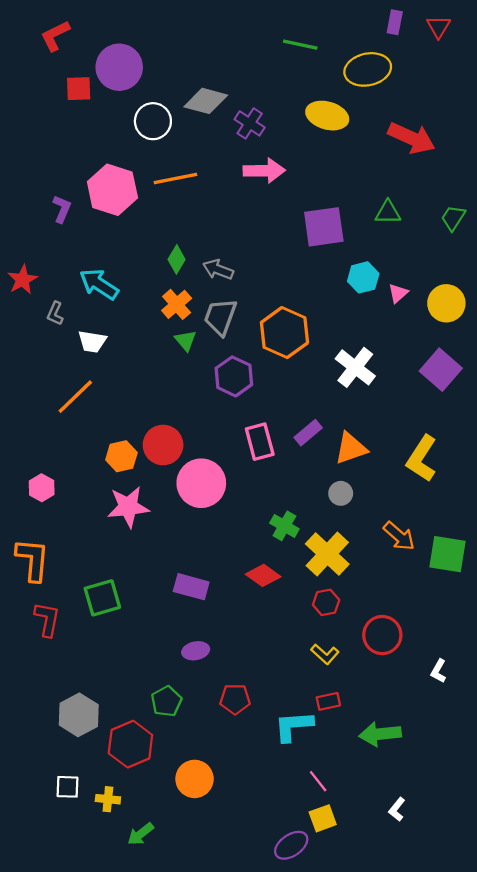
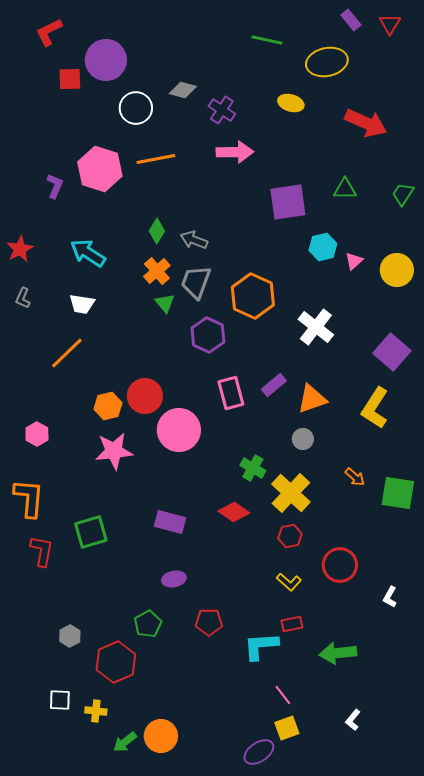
purple rectangle: (395, 22) -> (351, 20), turned -50
gray diamond: (206, 101) -> (183, 90), size x0.7
yellow ellipse: (327, 116) -> (291, 103), size x0.7
gray L-shape: (55, 313) -> (23, 298), moved
purple square: (441, 370) -> (392, 352), moved
orange arrow: (399, 536) -> (355, 477), size x0.7
gray hexagon: (79, 715) -> (70, 636), size x0.6
orange circle: (195, 779) -> (161, 736), moved

